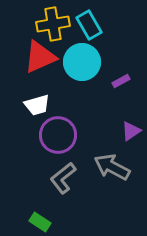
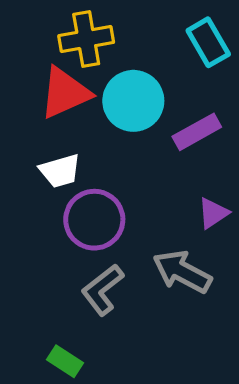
cyan rectangle: (89, 25) -> (208, 42), moved
purple rectangle: (121, 81) -> (197, 132), size x1.6

